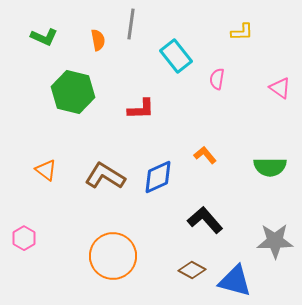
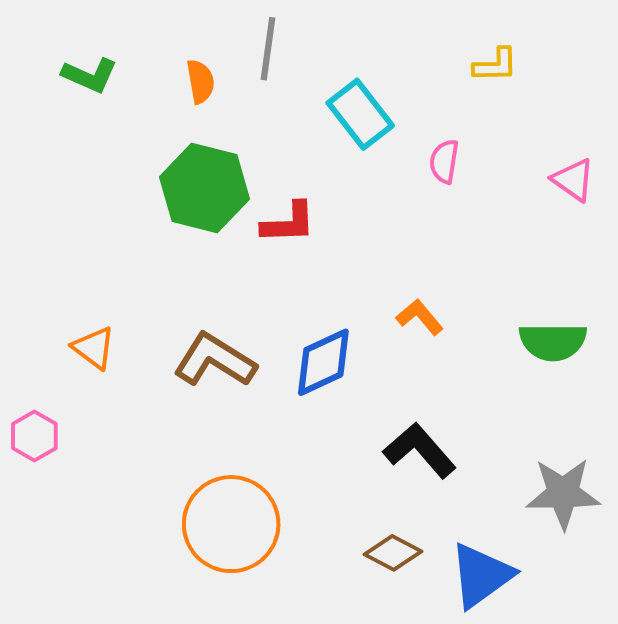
green hexagon: (73, 92) -> (204, 188), moved
pink hexagon: (24, 238) -> (34, 436), moved
blue triangle: (235, 281) -> (481, 575), turned -51

